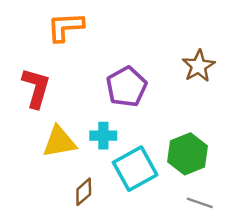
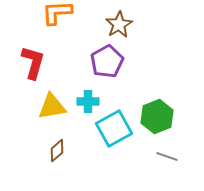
brown star: (199, 66) -> (119, 25), moved
brown diamond: (84, 192) -> (57, 151), moved

